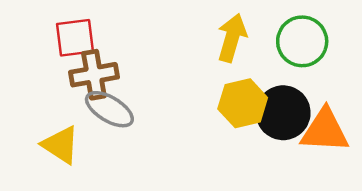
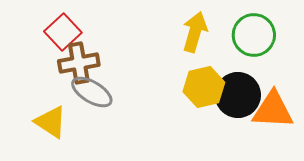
red square: (75, 38) -> (63, 32), turned -36

